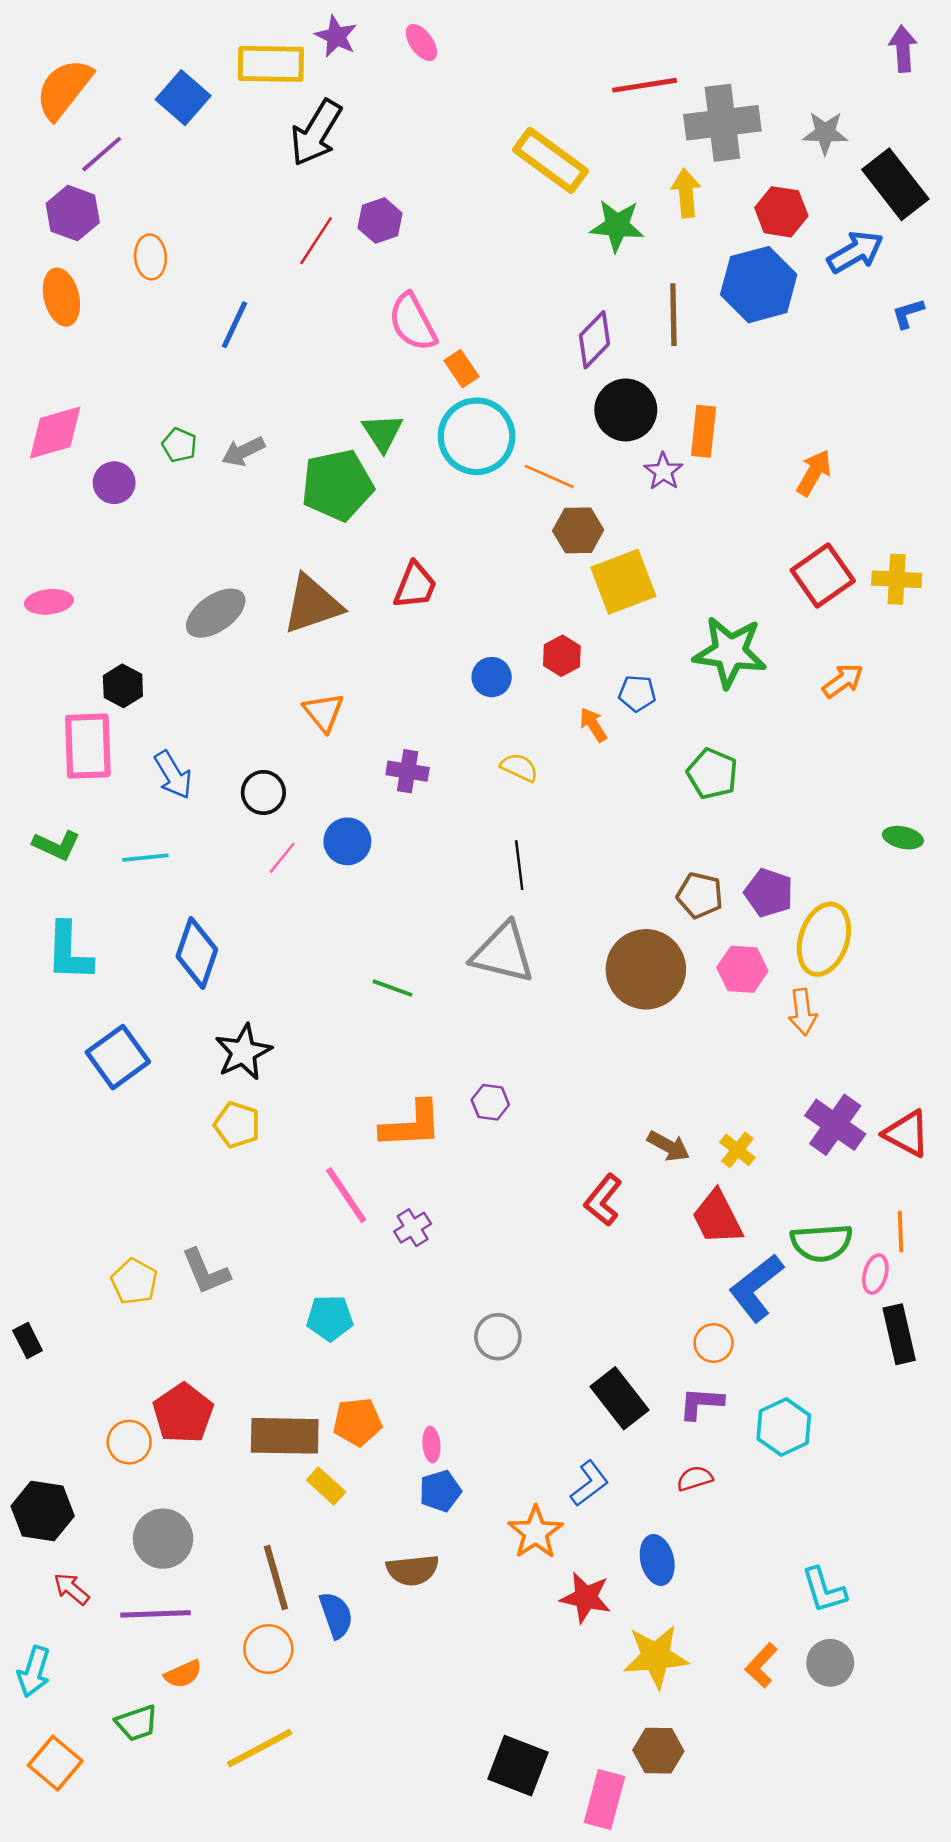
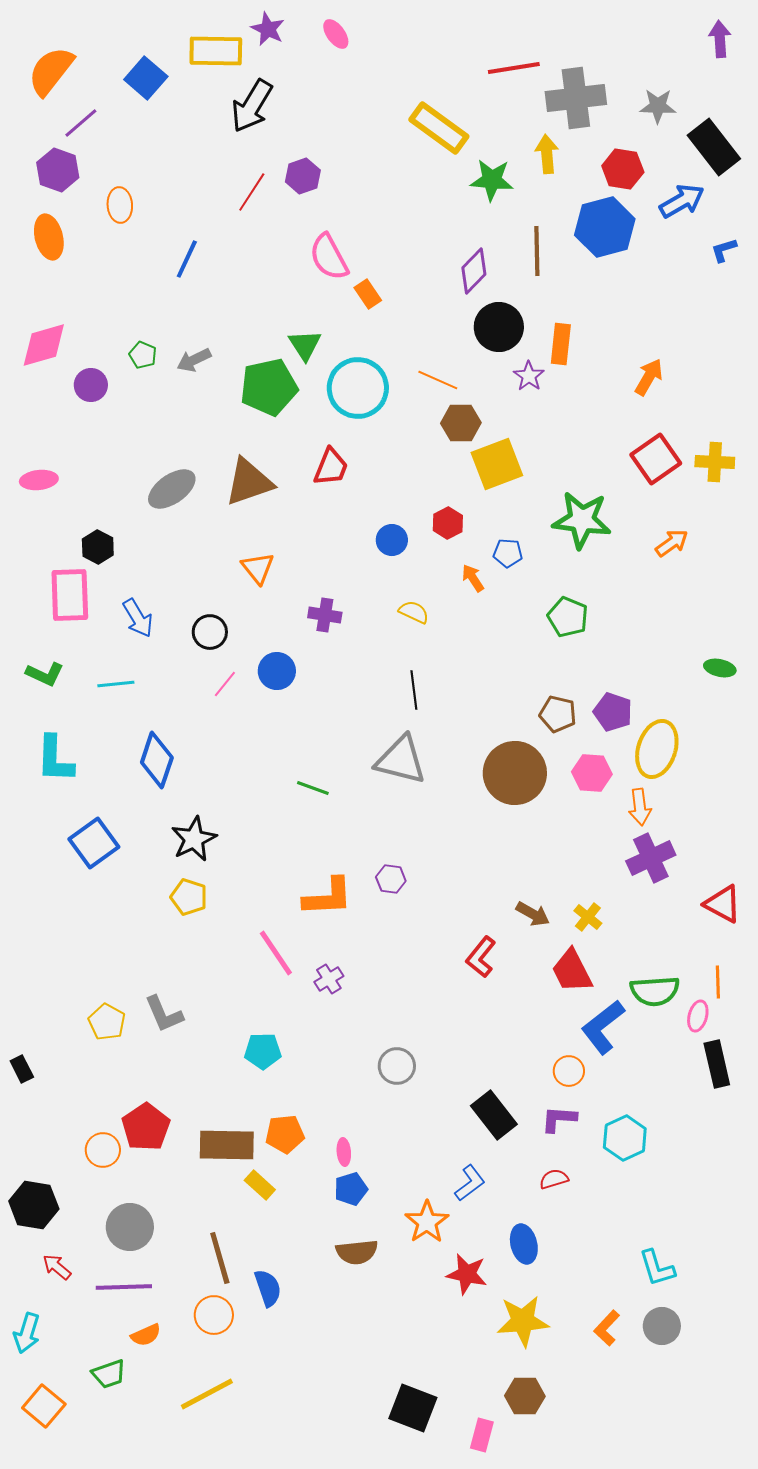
cyan circle: (477, 436) -> (358, 388), moved
purple cross: (835, 1125) -> (651, 858), moved, turned 30
brown semicircle: (413, 1570) -> (357, 1252), moved
pink rectangle: (604, 1799) -> (482, 1435), size x0.7

